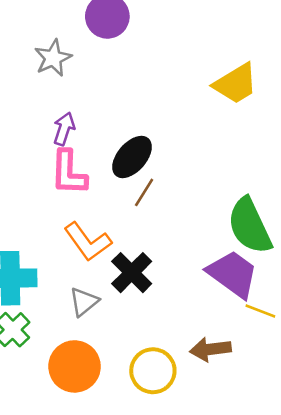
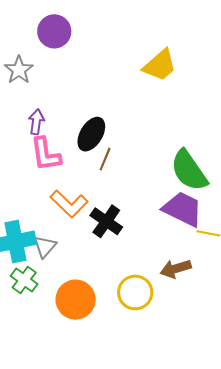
gray triangle: (84, 302) -> (45, 247), moved

